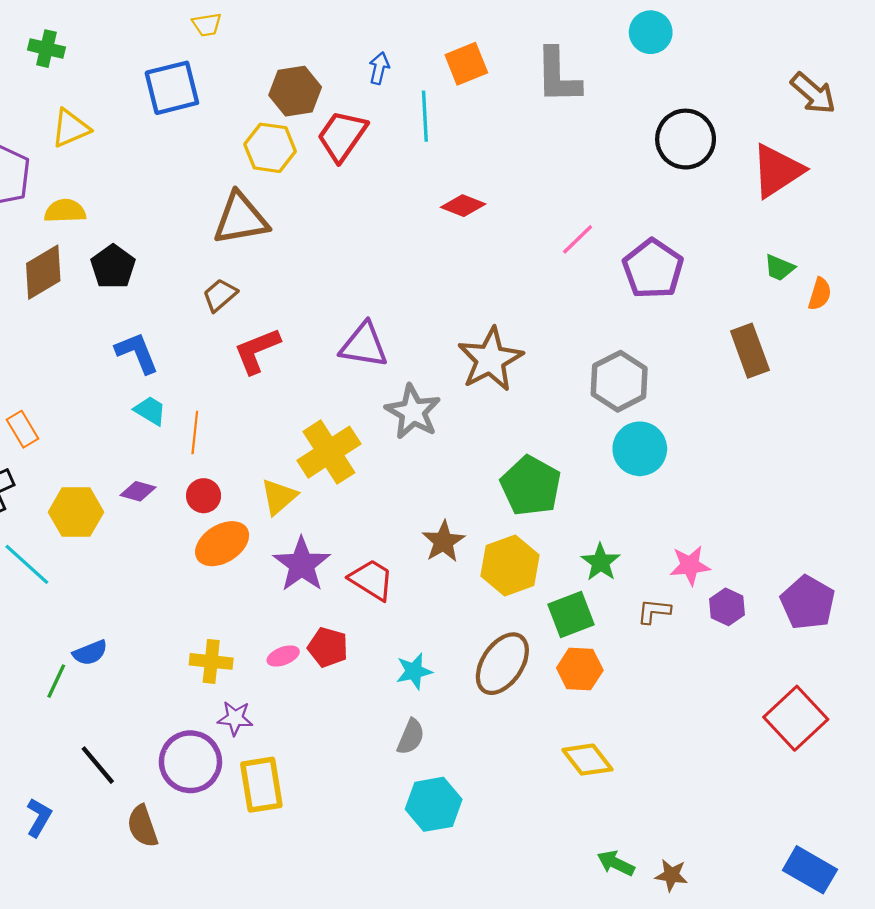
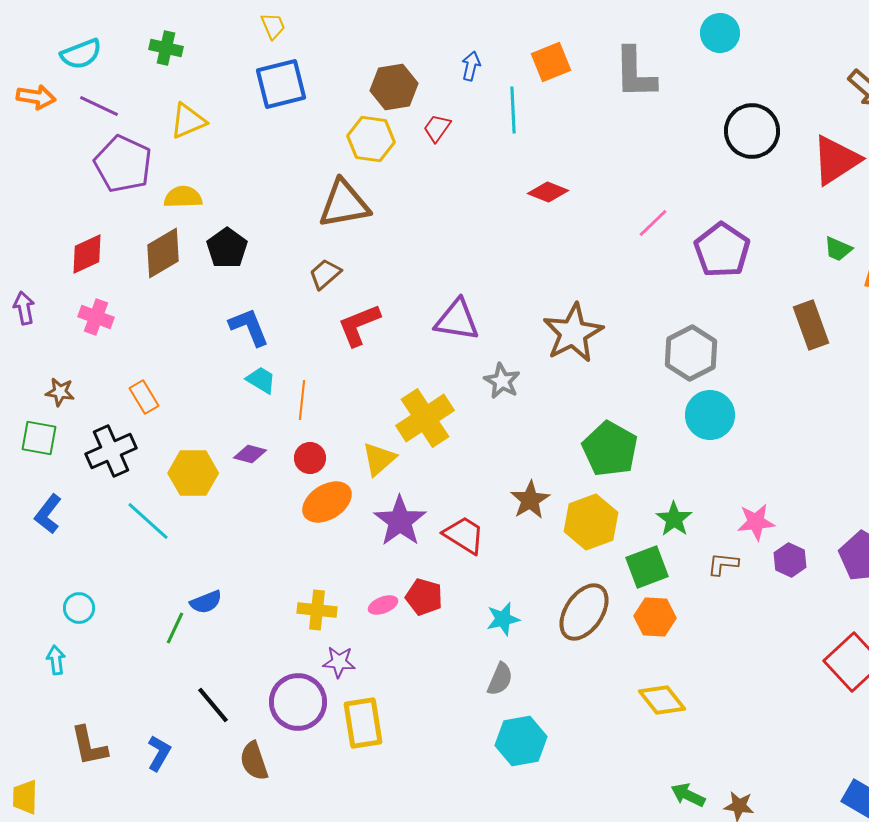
yellow trapezoid: (207, 25) -> (273, 26), moved, turned -104
red trapezoid: (342, 136) -> (437, 128), size x0.6
gray star: (413, 412) -> (502, 381), size x0.7

